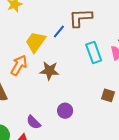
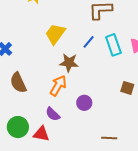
blue line: (59, 31) -> (89, 42), moved
orange arrow: (19, 65) -> (58, 86), moved

